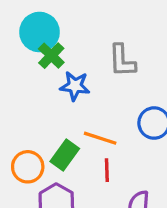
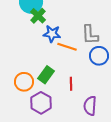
gray L-shape: (122, 61) -> (90, 35), moved
orange line: (100, 138) -> (67, 47), moved

